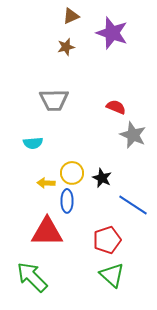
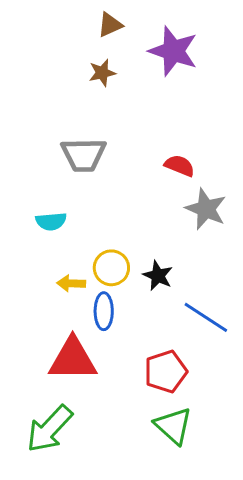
green arrow: (32, 277) -> (50, 429), turned -92

